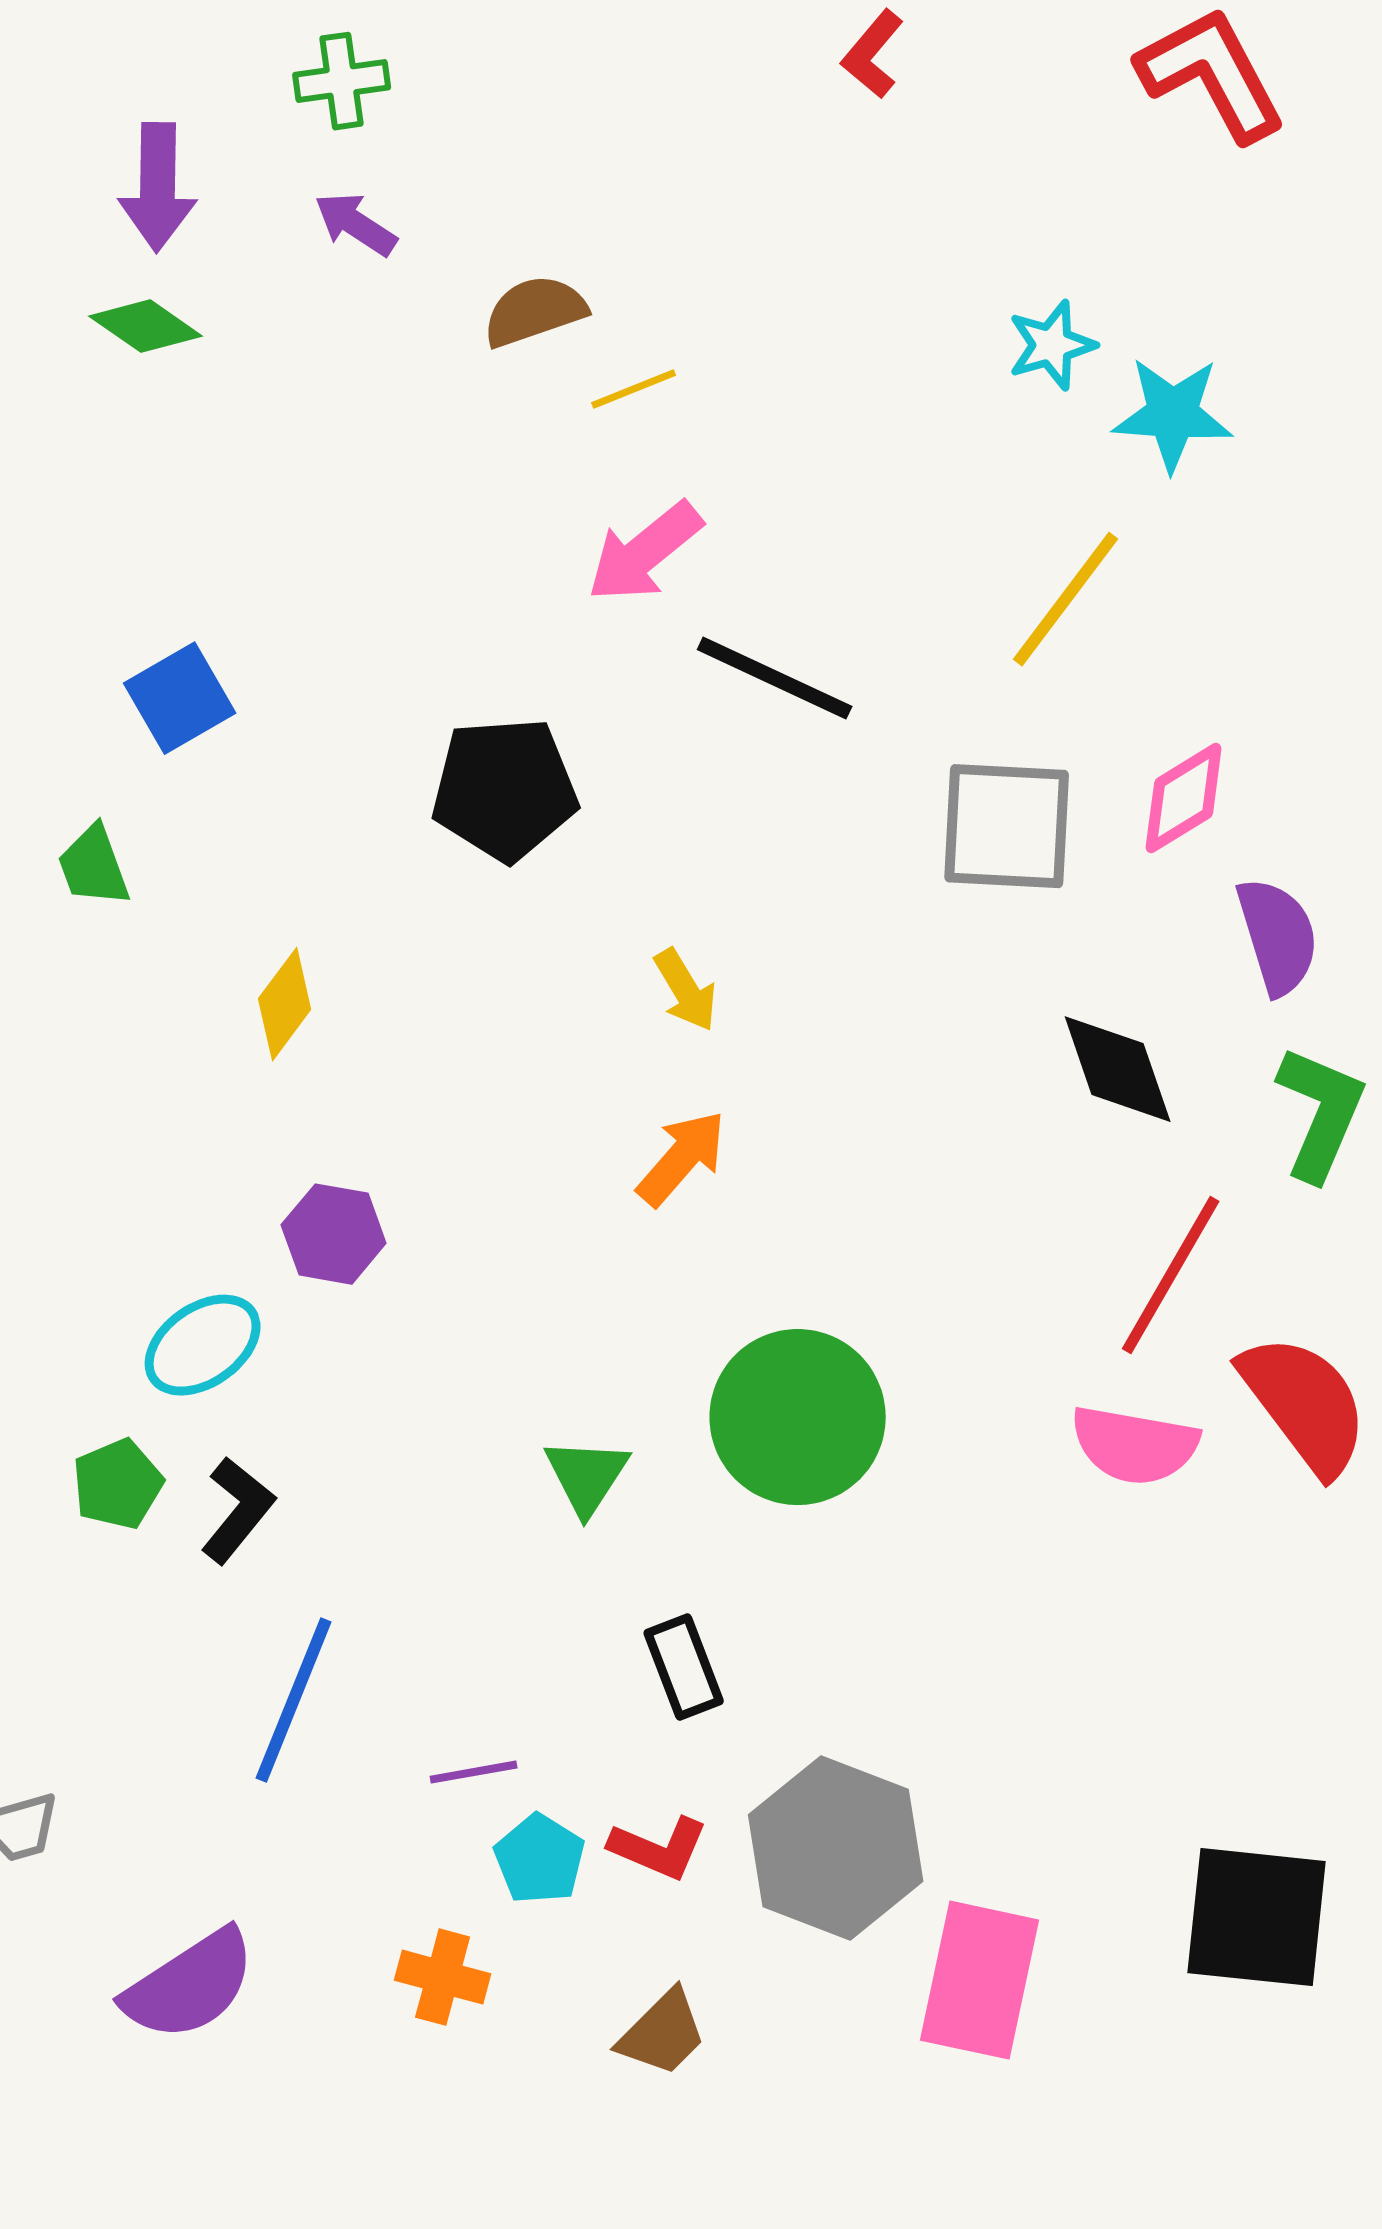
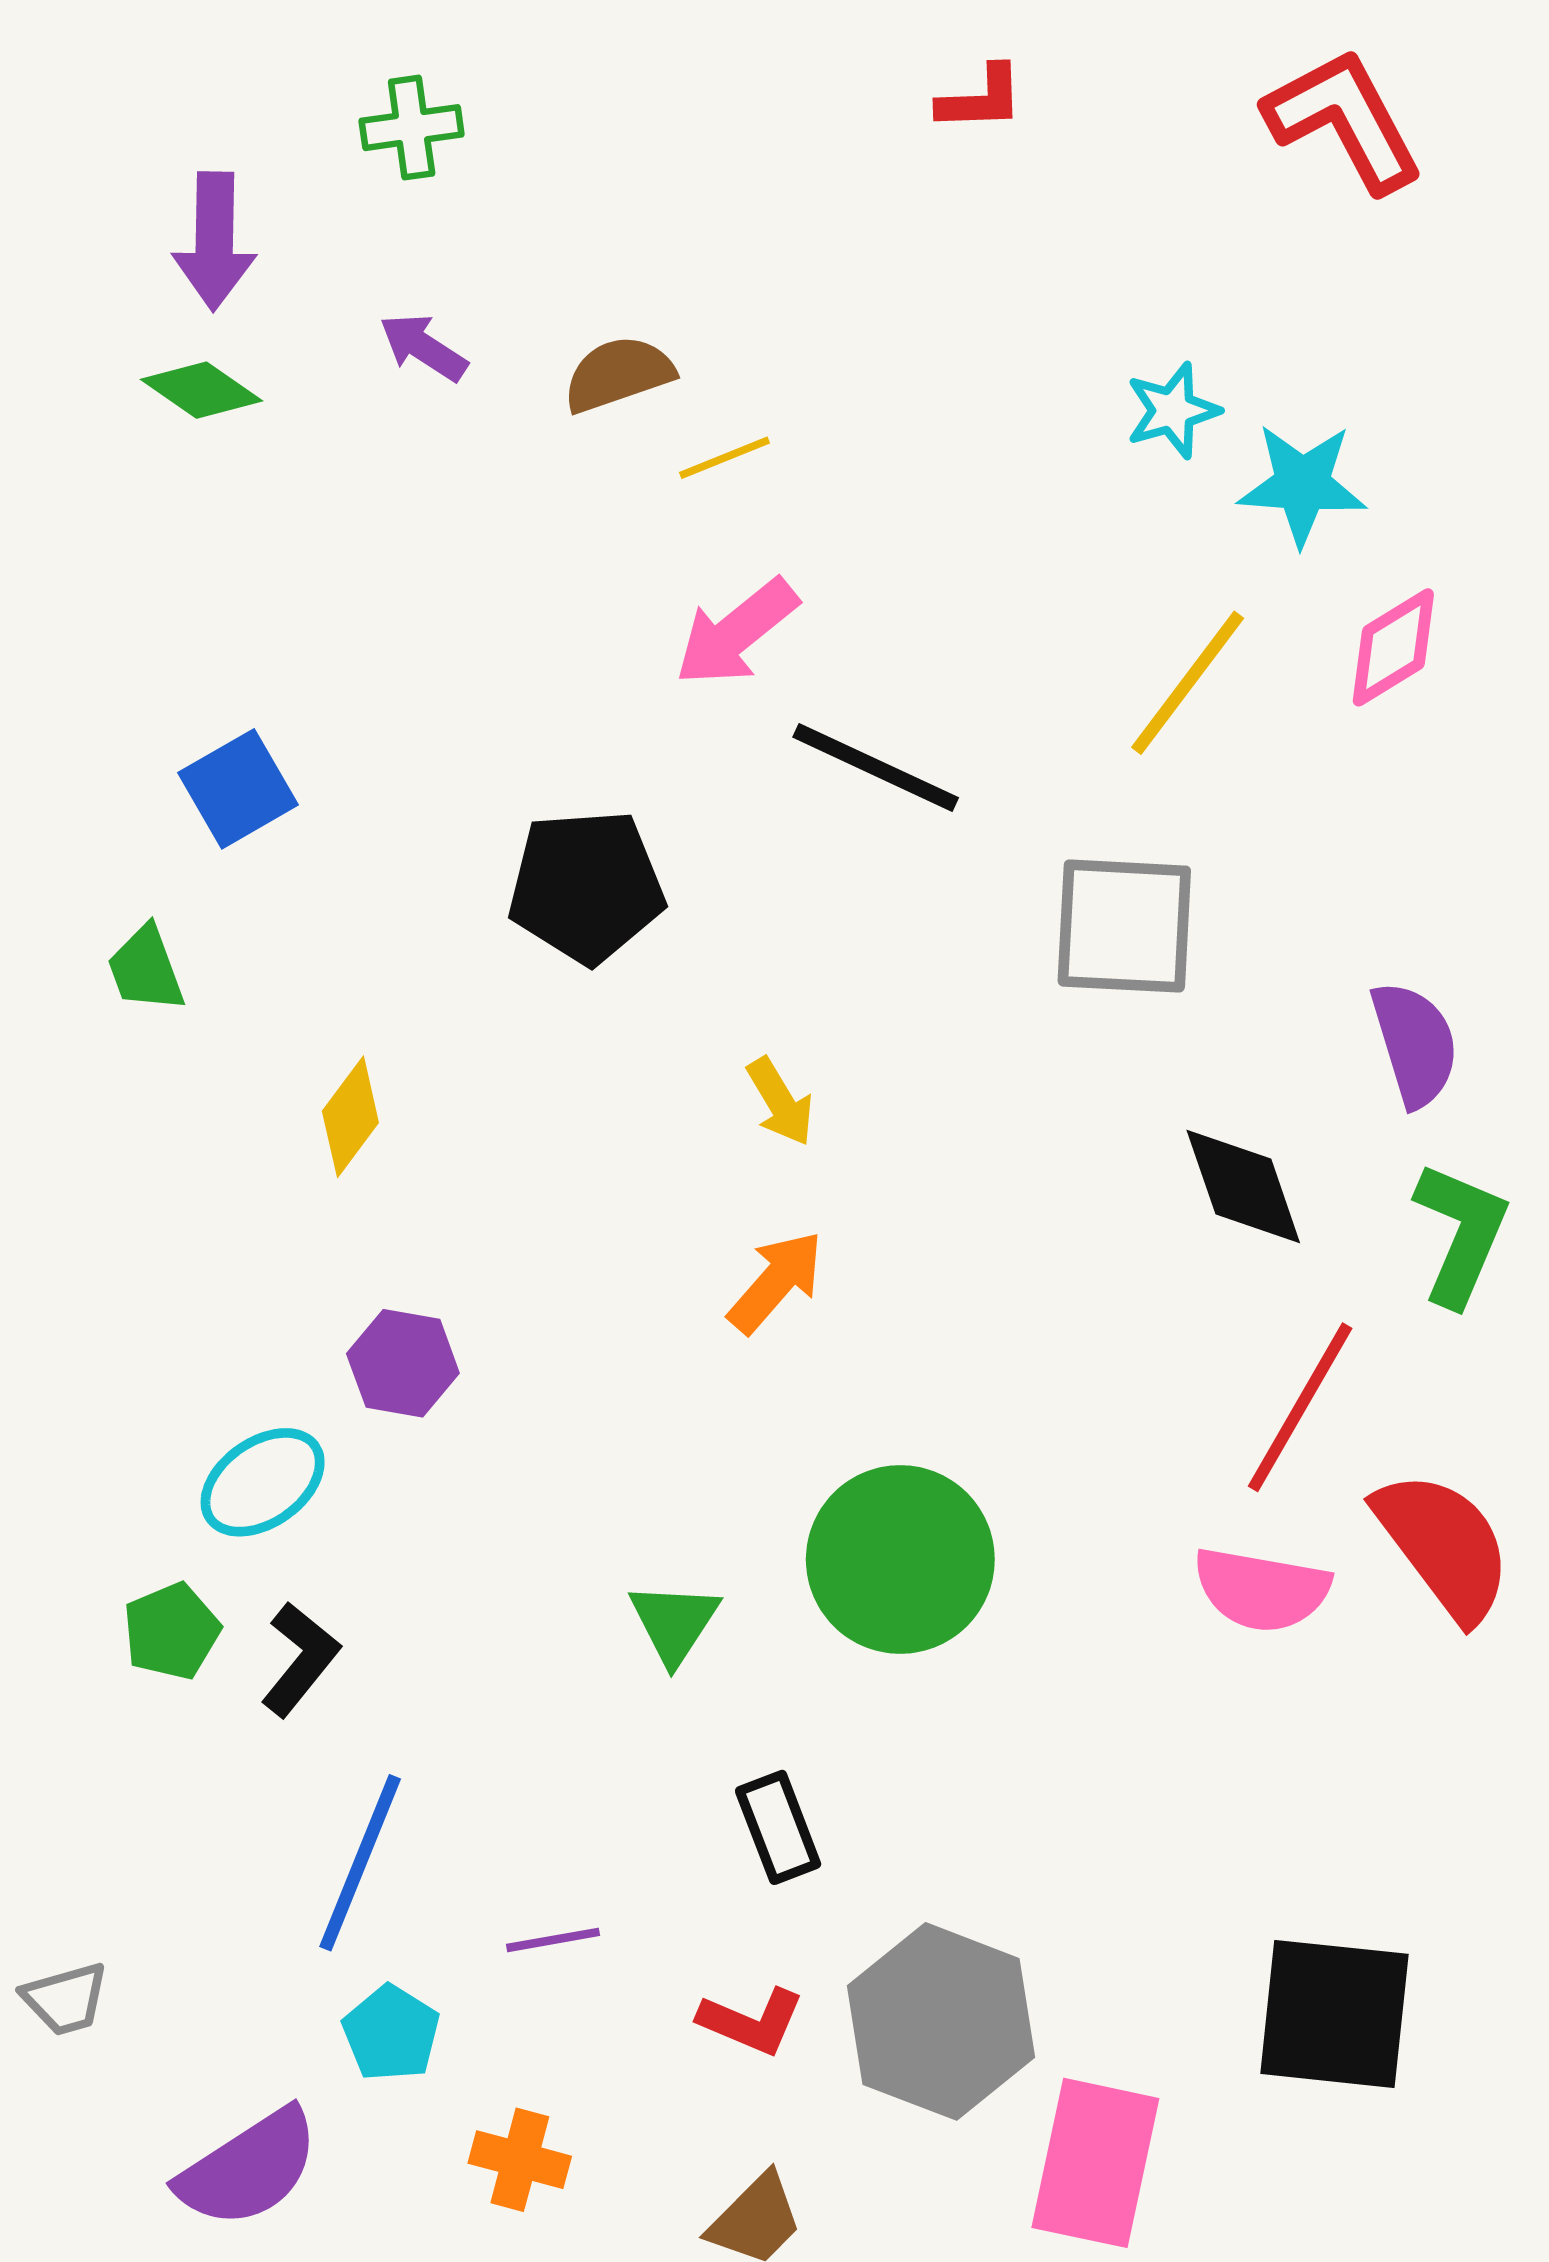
red L-shape: (873, 54) -> (981, 99), turned -132
purple arrow: (356, 224) -> (423, 347), moved
pink diamond: (1184, 798) -> (1393, 647), moved
cyan pentagon: (540, 1859) -> (391, 2033), moved
black square: (1257, 1917) -> (1334, 2014), moved

